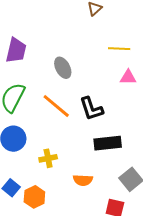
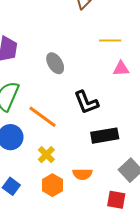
orange line: (56, 106) -> (43, 117), moved
yellow cross: (48, 158) -> (46, 155), turned -30
orange hexagon: (34, 197) -> (52, 185), moved

